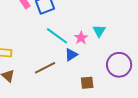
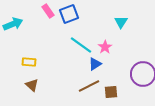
cyan triangle: (99, 31) -> (121, 22), moved
brown line: (45, 68) -> (89, 86), moved

